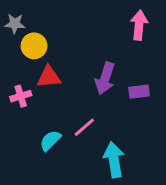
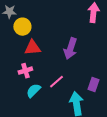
purple rectangle: (139, 92) -> (93, 85), moved, turned -64
pink cross: (21, 96) -> (25, 71), moved

